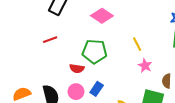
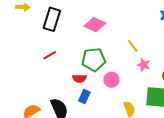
blue rectangle: (97, 89) -> (84, 97), moved
pink circle: (76, 92) -> (111, 80), moved

